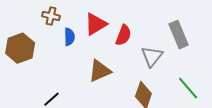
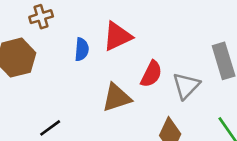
brown cross: (51, 16) -> (41, 17), moved, turned -36
red semicircle: (123, 35) -> (151, 74), moved

